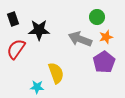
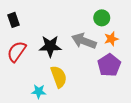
black star: (39, 30) -> (50, 46), moved

